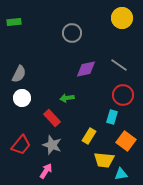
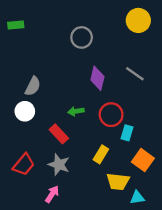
purple diamond: (86, 69) -> (97, 78), turned -65
gray semicircle: (19, 74) -> (33, 86), moved
red circle: (123, 95) -> (111, 115), moved

